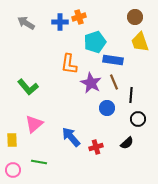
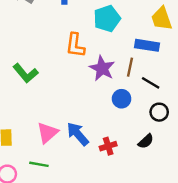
blue rectangle: (113, 60) -> (147, 45), moved
brown line: (114, 82) -> (130, 67), turned 35
black line: (131, 95) -> (151, 83), turned -63
pink triangle: (34, 124) -> (47, 133), moved

